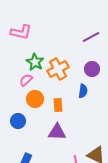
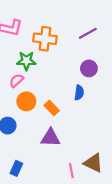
green star: (35, 62) -> (26, 61), turned -30
orange cross: (58, 69) -> (45, 39), moved, turned 35
orange rectangle: (58, 105) -> (52, 108), turned -40

